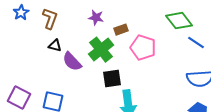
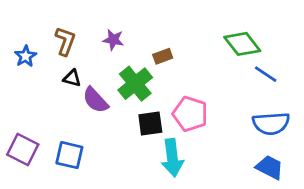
blue star: (21, 13) -> (26, 56), moved
purple star: (96, 18) -> (113, 40), moved
pink pentagon: (143, 48) -> (190, 114), moved

